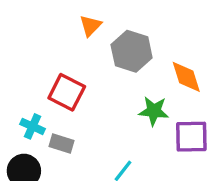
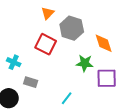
red square: (67, 92) -> (46, 44), moved
cyan cross: (32, 126) -> (14, 62), moved

